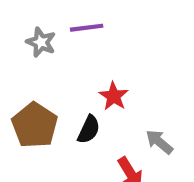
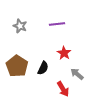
purple line: (87, 28) -> (57, 24), moved
red star: (114, 96) -> (64, 53), moved

